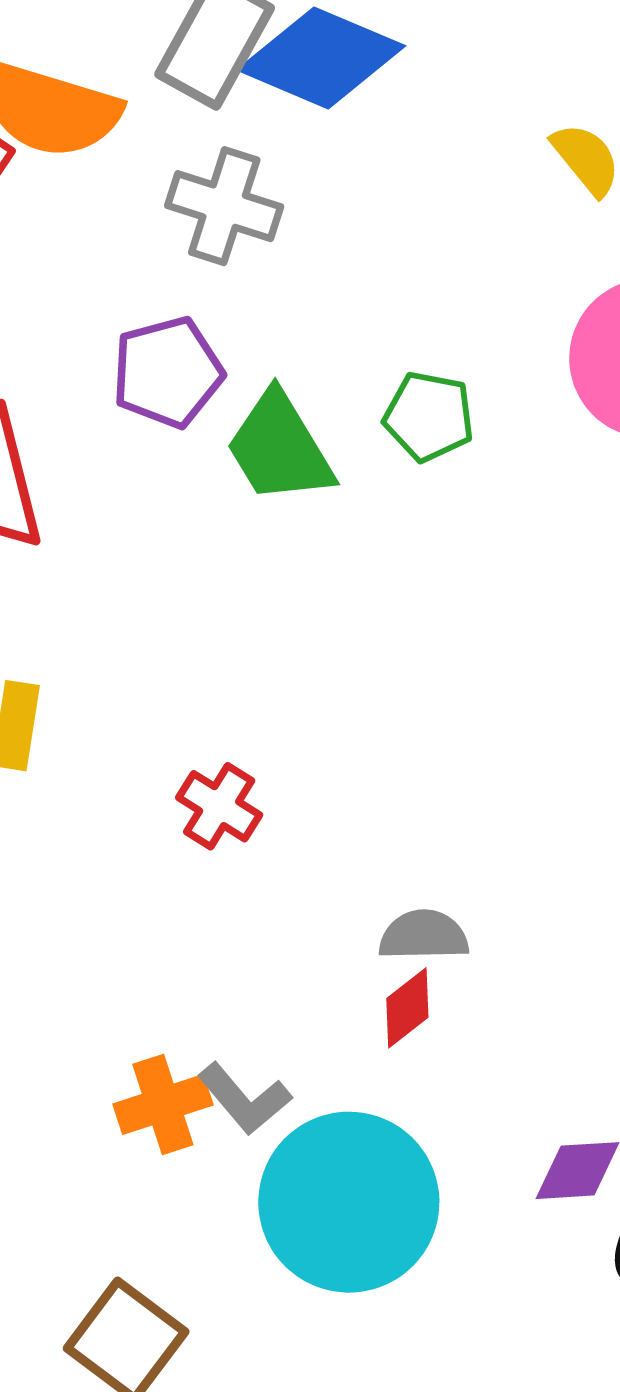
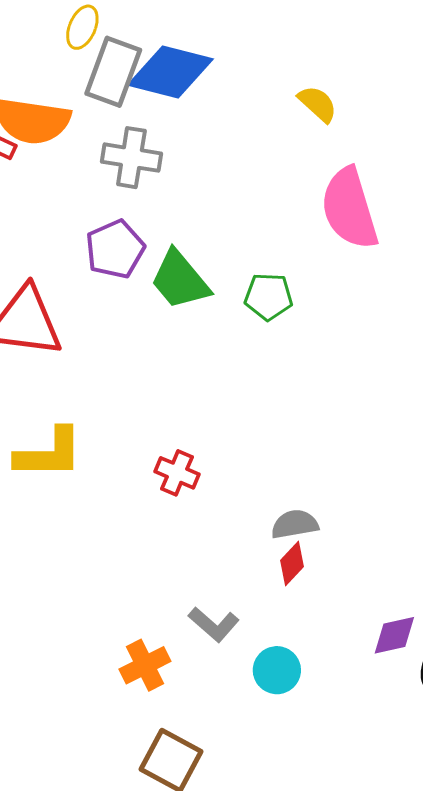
green pentagon: (429, 416) -> (269, 297), moved
orange cross: (163, 1105) -> (145, 665), moved
cyan circle: (349, 1202) -> (277, 670), size x0.5

